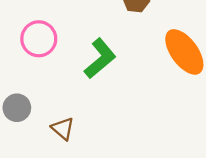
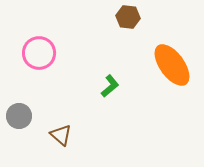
green L-shape: (100, 58) -> (110, 86), moved, size x0.6

